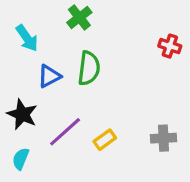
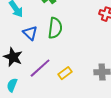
blue triangle: (49, 76) -> (30, 33), turned -49

